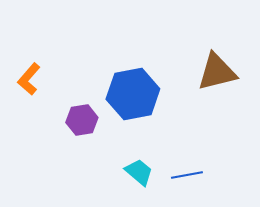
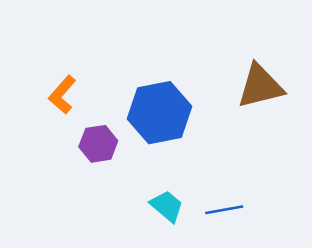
orange L-shape: (29, 79) -> (62, 95), moved

